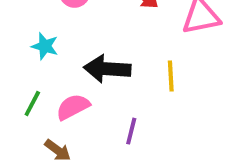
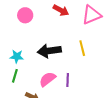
cyan star: (45, 46) -> (17, 56), moved
pink semicircle: (73, 107) -> (47, 79), moved

